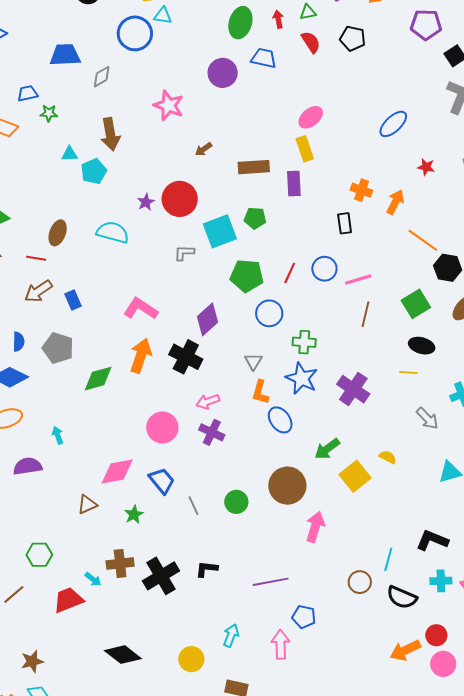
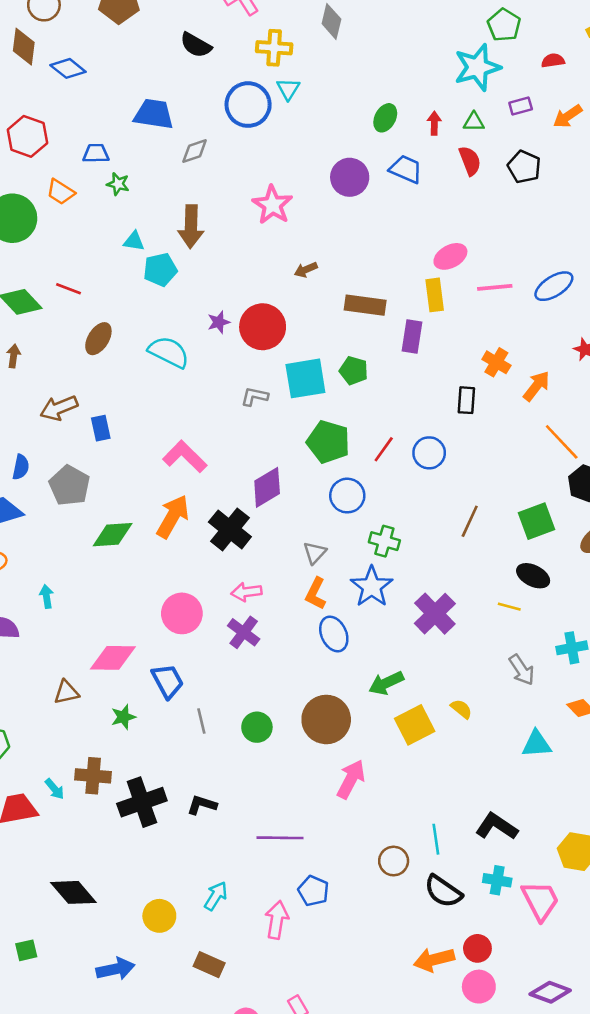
cyan triangle: (163, 16) -> (288, 89), turned 42
green ellipse: (240, 23) -> (385, 118), size x0.7
red line: (36, 258) -> (68, 289), moved
pink line: (358, 280) -> (495, 287), moved
cyan line: (388, 559) -> (436, 839), turned -35

